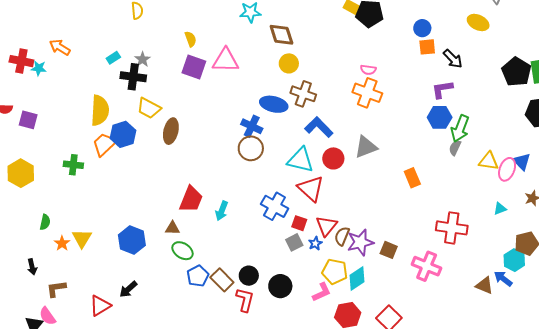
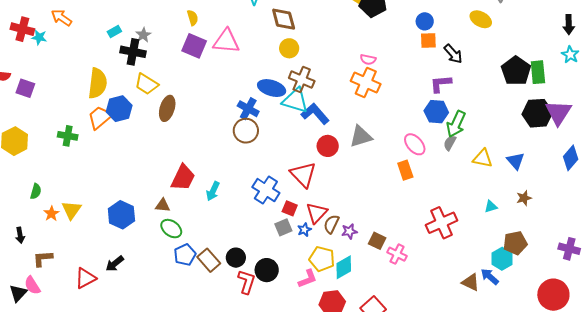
cyan triangle: (300, 160) -> (295, 100), moved
pink ellipse: (507, 169) -> (415, 144), moved, turned -65
red cross: (452, 228) -> (442, 223), turned -36
purple star: (360, 242) -> (349, 231), size x0.6
pink cross: (427, 266) -> (397, 254), moved, size x0.7
red L-shape: (245, 300) -> (246, 282), moved

